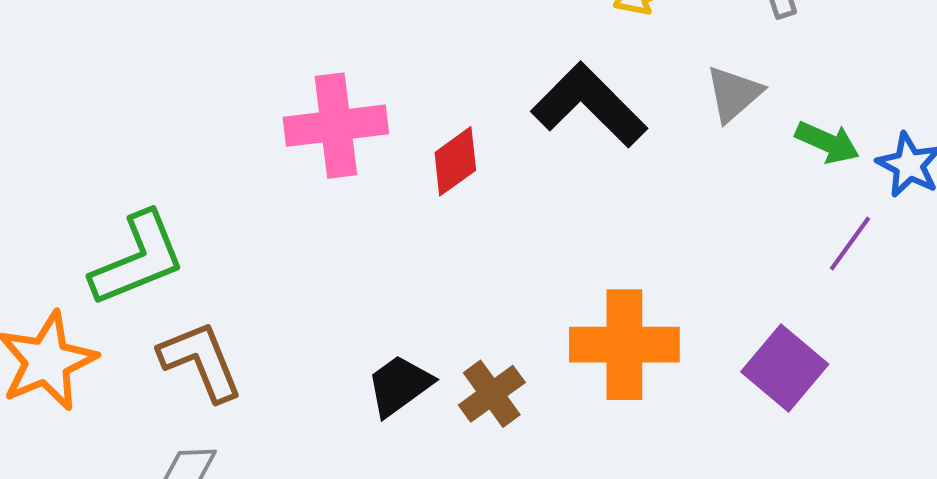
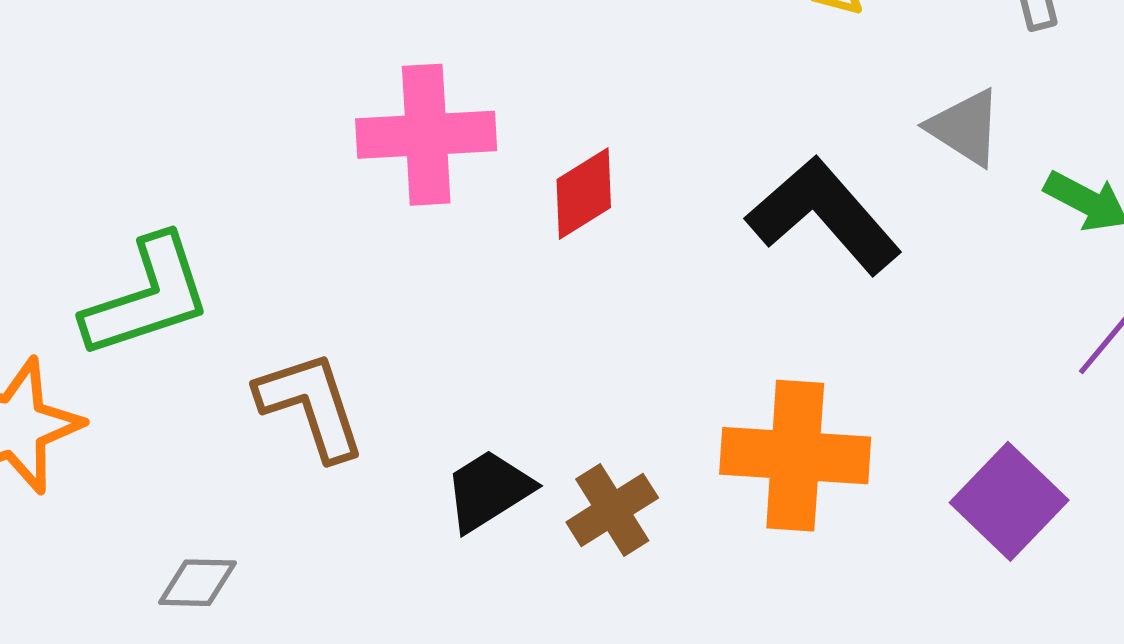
gray triangle: (734, 94) -> (965, 128), turned -50
black L-shape: (589, 105) -> (824, 215), moved
brown L-shape: (201, 361) -> (311, 405), moved

